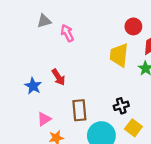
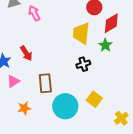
black cross: (121, 106) -> (83, 64), moved
pink triangle: (44, 119) -> (13, 81), moved

